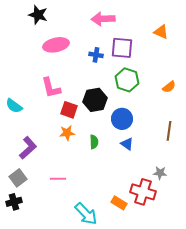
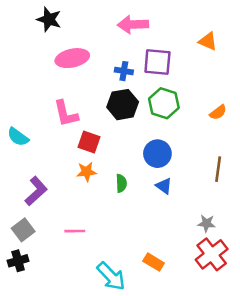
black hexagon: (95, 100) -> (123, 105), moved
red cross: (143, 192) -> (212, 254), moved, turned 35

